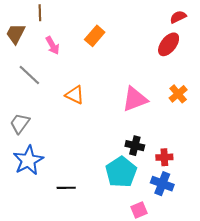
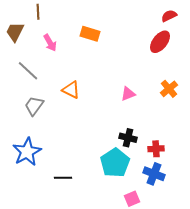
orange rectangle: (95, 36) -> (90, 34), turned 66
pink triangle: (135, 99) -> (128, 94), size x0.6
gray trapezoid: (20, 123) -> (34, 106), moved

